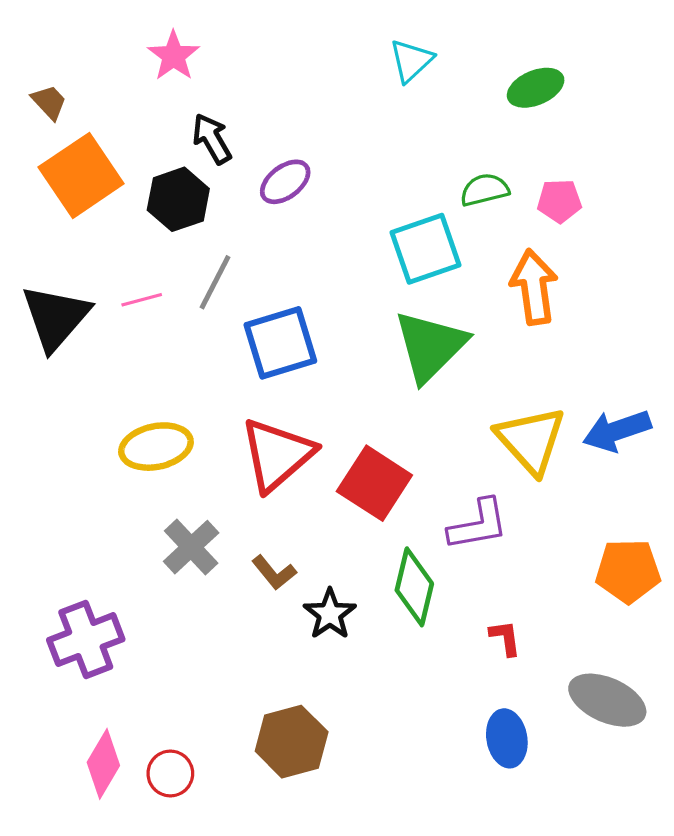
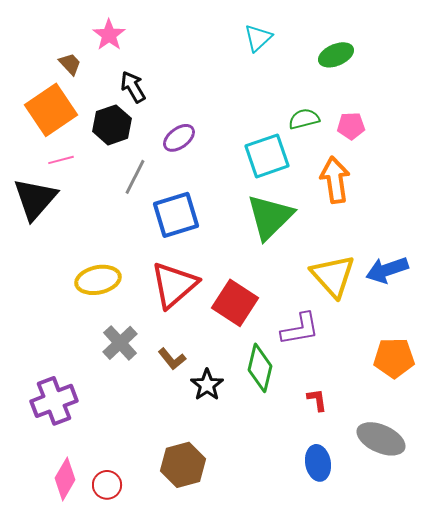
brown trapezoid: (49, 102) -> (70, 64), moved
purple ellipse: (285, 182) -> (179, 138), moved
pink line: (142, 300) -> (61, 160), moved

